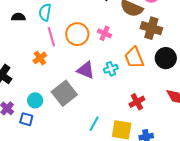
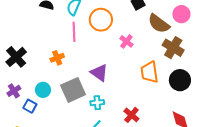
orange circle: (77, 34) -> (101, 20), moved
orange cross: (40, 58) -> (57, 58), moved
cyan cross: (111, 69) -> (97, 103), moved
red cross: (137, 102) -> (131, 115), moved, turned -35

